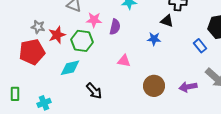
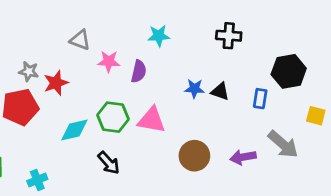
black triangle: (167, 21) -> (220, 91), moved
green hexagon: (82, 41) -> (113, 117), moved
blue rectangle: (200, 46) -> (260, 99), turned 48
pink triangle: (124, 61) -> (152, 120), size x1.5

